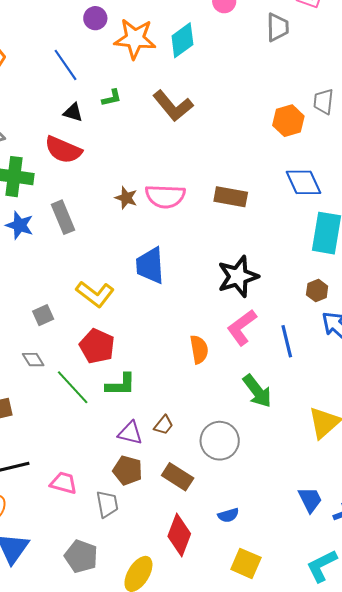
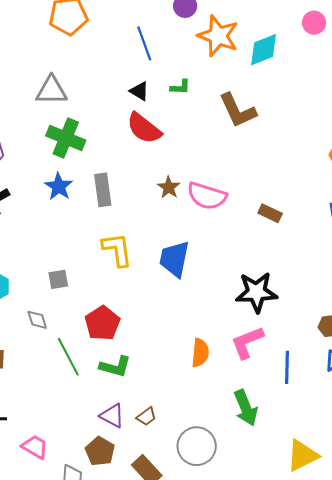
red semicircle: (63, 150) -> (144, 128), moved
brown rectangle: (231, 197) -> (270, 213), size x0.7
yellow L-shape: (95, 294) -> (117, 250), moved, turned -150

